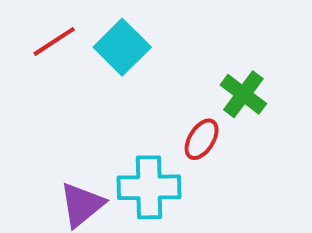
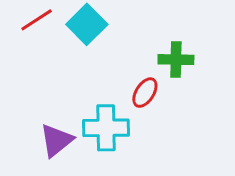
green cross: (243, 94) -> (176, 60), turned -36

